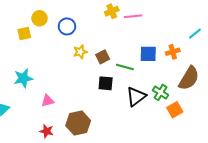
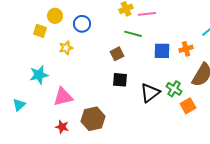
yellow square: (24, 34) -> (40, 31), turned 32
yellow star: (80, 52) -> (66, 48), moved
green line: (125, 67) -> (133, 34), moved
pink triangle: (48, 101) -> (63, 97), size x1.5

